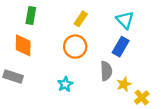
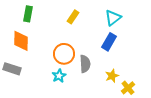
cyan triangle: (125, 20) -> (113, 18), turned 36
orange circle: (75, 47) -> (64, 54), moved
gray semicircle: (106, 71) -> (85, 64), moved

